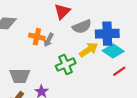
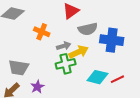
gray arrow: (49, 40) -> (64, 46), moved, turned -144
yellow arrow: (89, 50) -> (79, 52), moved
cyan diamond: (113, 51) -> (97, 77), moved, turned -30

